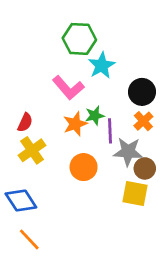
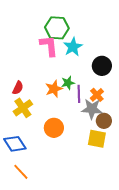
pink L-shape: (68, 88) -> (49, 46), moved, turned -145
orange cross: (143, 121) -> (97, 95), moved
orange circle: (84, 167) -> (54, 128), moved

